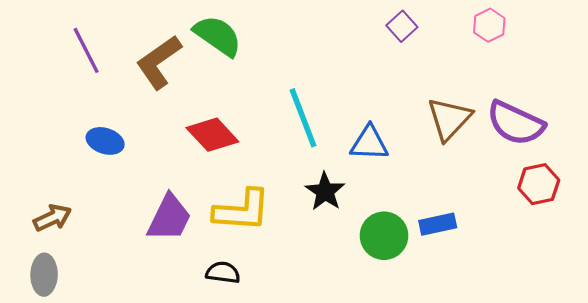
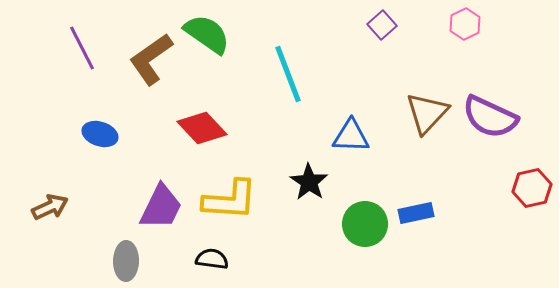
cyan line: (303, 118) -> (288, 74), moved
red hexagon: (539, 184) -> (532, 188), moved
gray ellipse: (44, 275) -> (126, 261), moved

